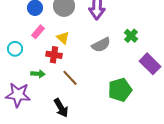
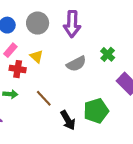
red cross: (54, 55) -> (18, 69), moved
black arrow: (61, 108) -> (68, 120), moved

